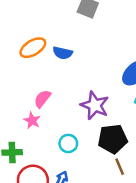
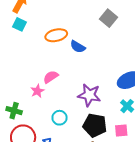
purple star: (95, 105) -> (89, 95), turned -30

